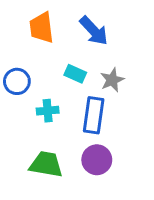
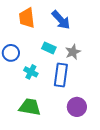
cyan cross: (48, 111) -> (31, 72), turned 32
purple circle: (97, 160) -> (77, 107), moved

